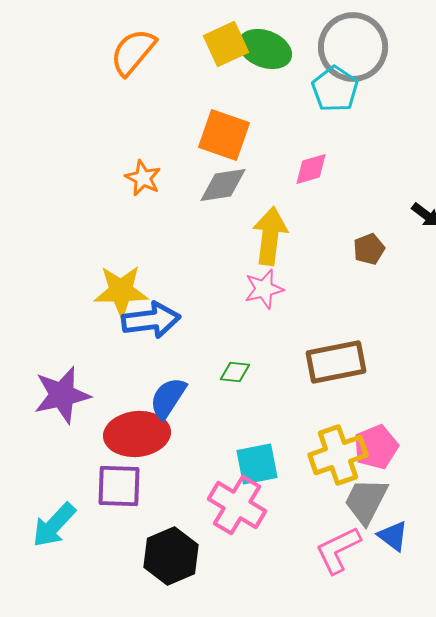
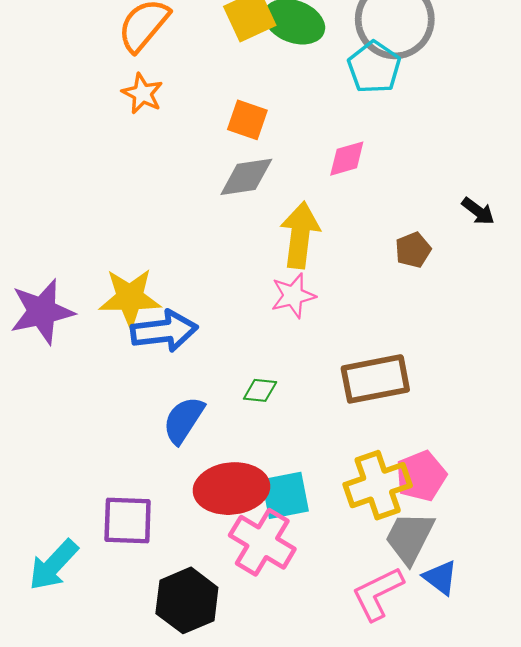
orange square: (224, 135) -> (247, 120), size x0.7
orange star: (143, 178) -> (142, 94), moved
purple star: (62, 395) -> (42, 312), moved
red ellipse: (137, 434) -> (231, 489), moved

